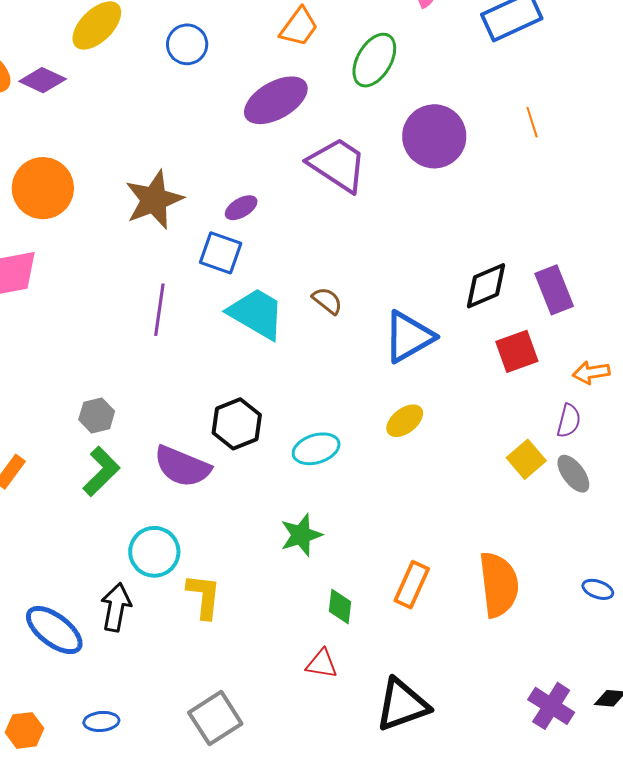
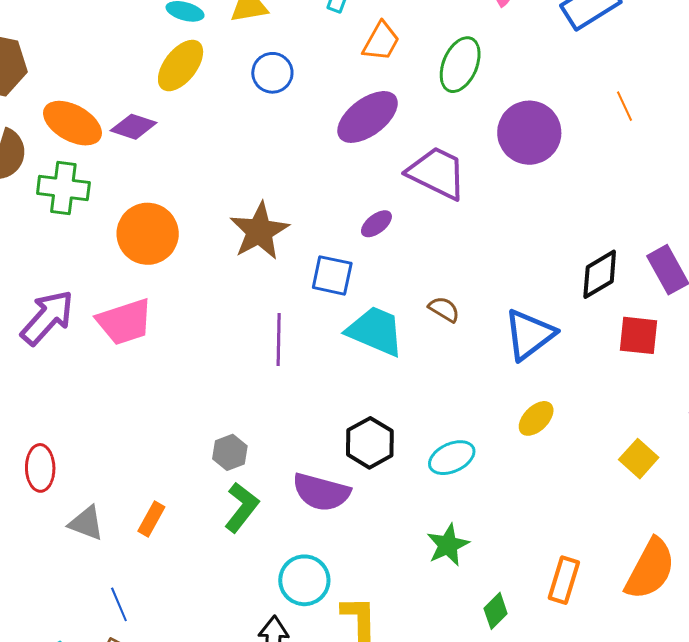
purple ellipse: (241, 208) -> (376, 224), moved
red square: (517, 351) -> (639, 335), turned 33
yellow square: (526, 459) -> (639, 459), moved
orange semicircle: (499, 585) -> (650, 569), turned 42
green diamond: (340, 607) -> (496, 611), turned 45

